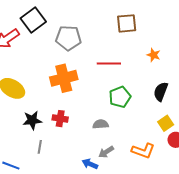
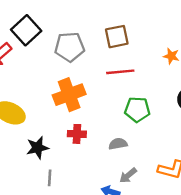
brown square: (127, 23) -> (117, 37), moved
green pentagon: (120, 97) -> (137, 110), turned 30
red cross: (60, 119) -> (77, 134), moved

